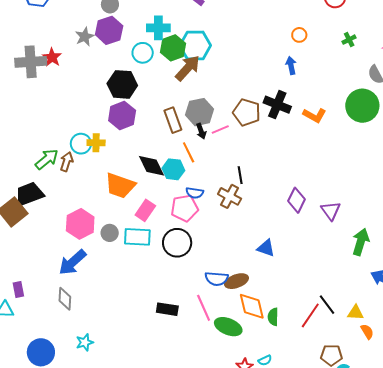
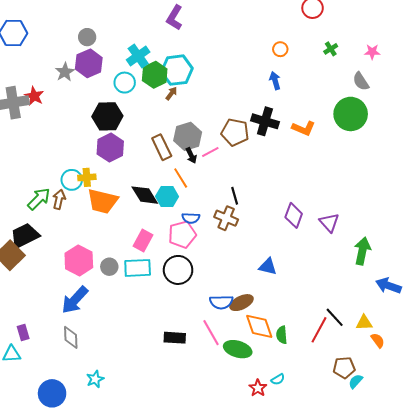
cyan cross: (158, 28) -> (138, 56), turned -30
brown arrow: (188, 68) -> (171, 93), size x0.5
orange trapezoid: (120, 186) -> (103, 201), moved

